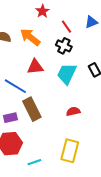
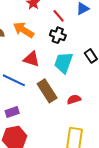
red triangle: (35, 67) -> (31, 59), turned 30
brown rectangle: (32, 109) -> (47, 91), moved

